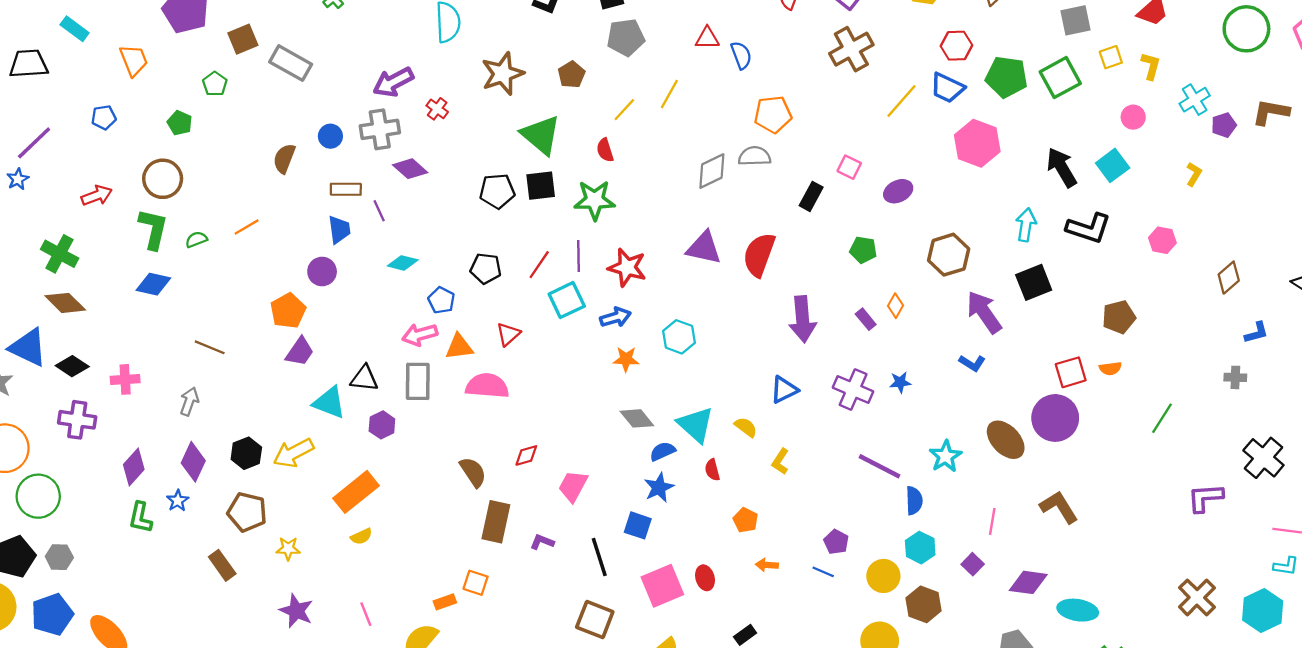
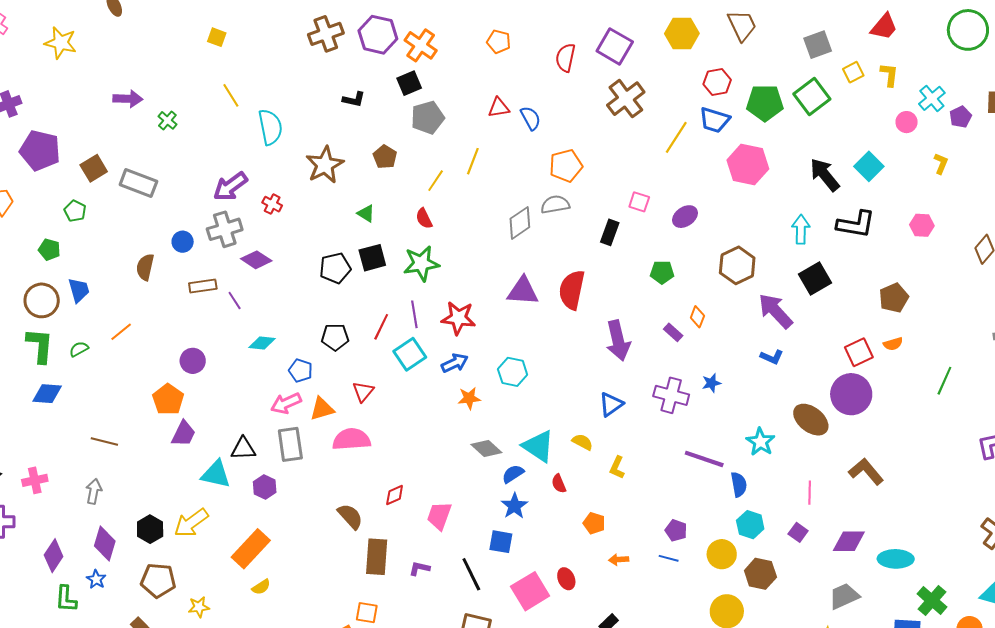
pink circle: (1133, 117) -> (907, 122), moved
green triangle: (541, 135) -> (366, 214), size x0.5
blue trapezoid: (339, 230) -> (79, 290), moved

